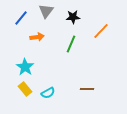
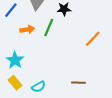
orange line: (101, 31) -> (93, 39), moved
green line: (71, 44) -> (49, 27), moved

